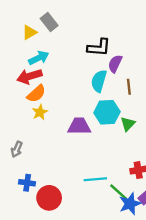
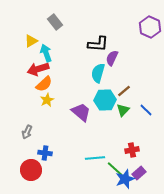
yellow triangle: (29, 32) -> (31, 41), moved
cyan arrow: (39, 58) -> (46, 53), turned -84
brown line: (129, 87) -> (124, 91), moved, turned 56
purple trapezoid: (79, 126) -> (81, 112), turned 40
blue cross: (27, 183) -> (45, 153), moved
red circle: (49, 198) -> (31, 170), moved

